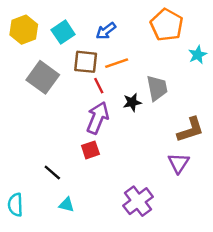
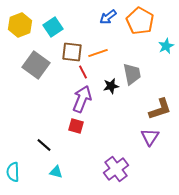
blue arrow: (106, 31) -> (108, 17), moved
red square: (90, 150) -> (76, 126), turned 35

